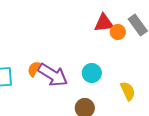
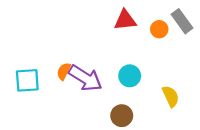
red triangle: (104, 23) -> (125, 20), moved

